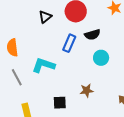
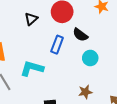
black semicircle: (92, 35) -> (80, 35), turned 56
brown star: (87, 91) -> (85, 92), moved

